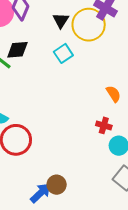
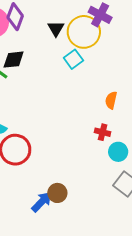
cyan square: (63, 53) -> (73, 59), moved
orange semicircle: (113, 94) -> (111, 100), turned -132

